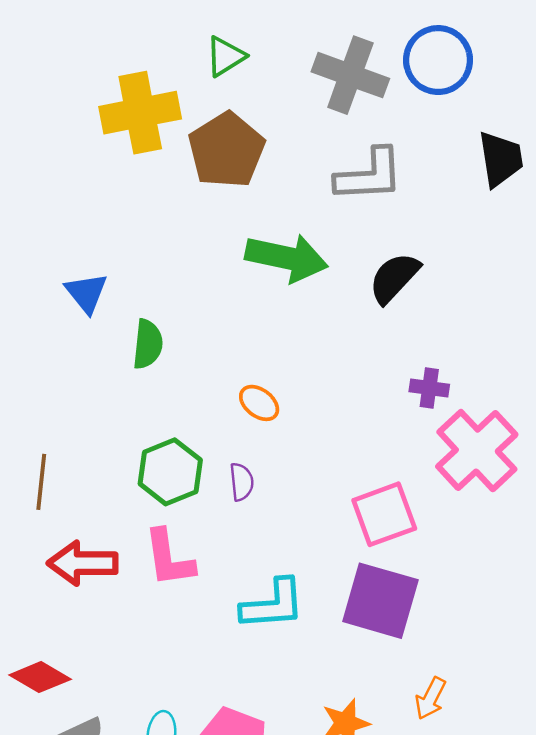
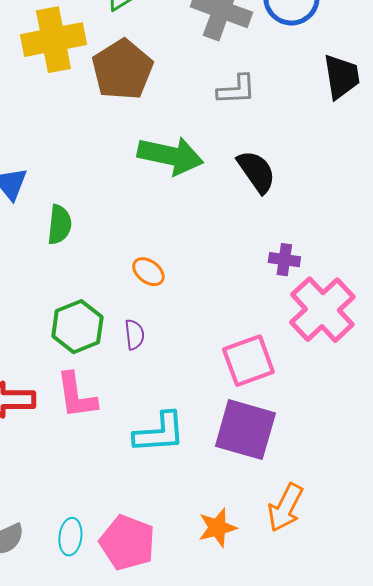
gray L-shape: (369, 175) -> (236, 90), size x0.7
black semicircle: (394, 278) -> (256, 172), turned 102
orange arrow: (431, 698) -> (285, 508), size x1.4

